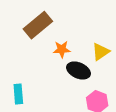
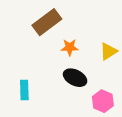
black ellipse: (79, 70) -> (75, 78), moved

